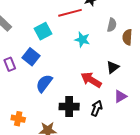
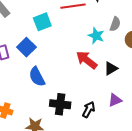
cyan star: (82, 40) -> (96, 36), moved
red arrow: (91, 80) -> (87, 60), moved
blue semicircle: (44, 83) -> (37, 77), turned -72

